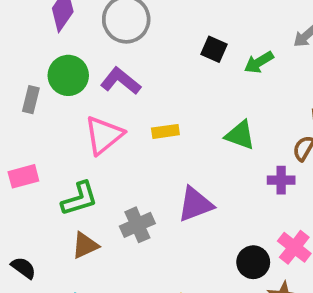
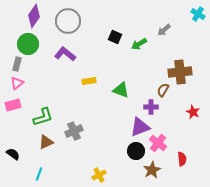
green circle: (68, 75) -> (28, 44), moved
pink triangle: (104, 135) -> (17, 83), moved, size x0.6
green triangle: (240, 135) -> (121, 90), moved
purple triangle: (195, 204) -> (140, 127), moved

